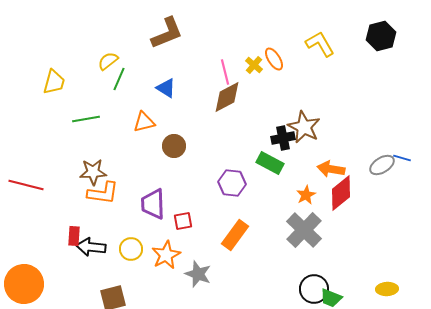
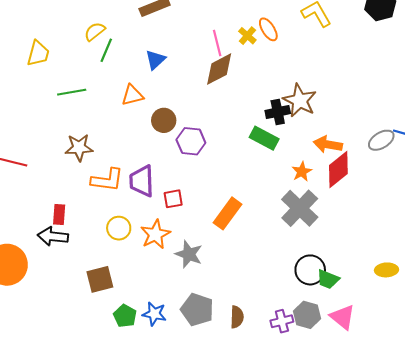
blue triangle: (166, 88) -> (155, 60), turned 45
purple hexagon: (232, 183) -> (191, 141), moved
orange L-shape: (103, 193) -> (107, 180), moved
black arrow: (91, 247) -> (53, 236), moved

